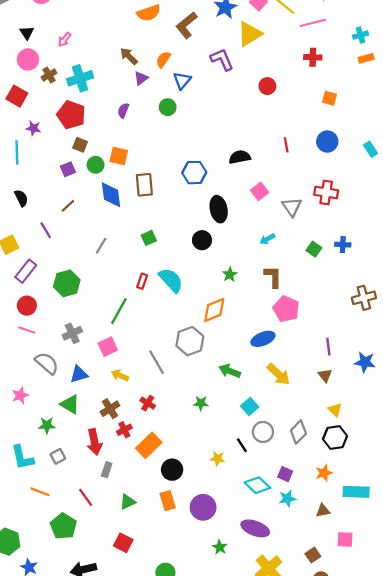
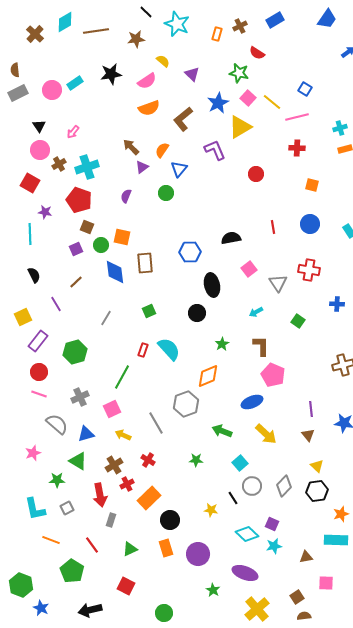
blue cross: (343, 245) -> (337, 304), moved
orange star: (324, 473) -> (341, 514), moved

